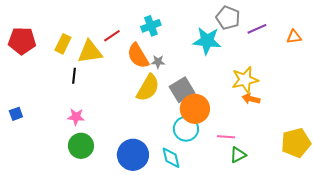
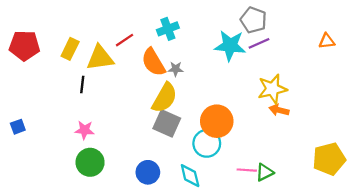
purple line: (257, 29) -> (259, 43), moved
gray square: (182, 90) -> (167, 123), moved, turned -35
pink line: (226, 137) -> (247, 170), moved
blue circle: (133, 155) -> (148, 172), size x0.7

